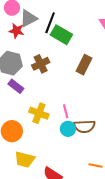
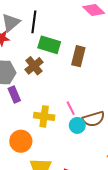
green rectangle: (61, 35) -> (49, 45), moved
purple rectangle: (16, 86) -> (14, 95), turned 42

